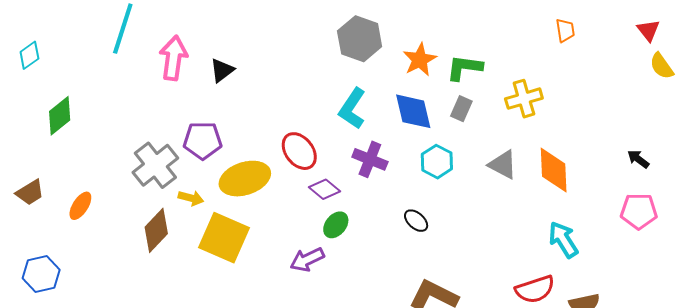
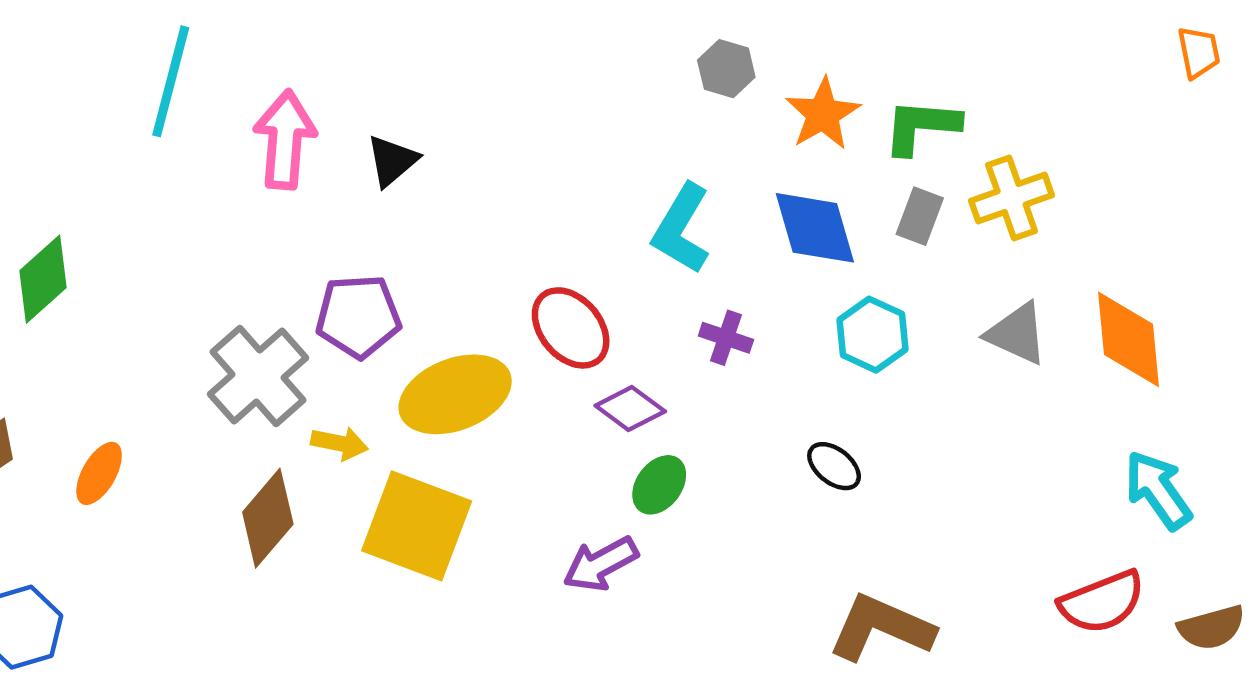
orange trapezoid: (565, 30) -> (1199, 52), moved
gray hexagon: (360, 39) -> (726, 69), moved, size x0.6
yellow cross: (524, 99) -> (1012, 198), moved
purple cross: (370, 159) -> (726, 338), size x0.7

